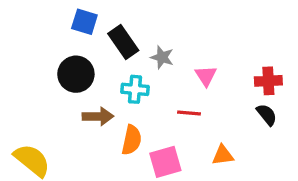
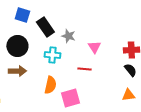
brown arrow: (98, 116) -> (17, 71), moved
orange triangle: (223, 155) -> (128, 95), moved

